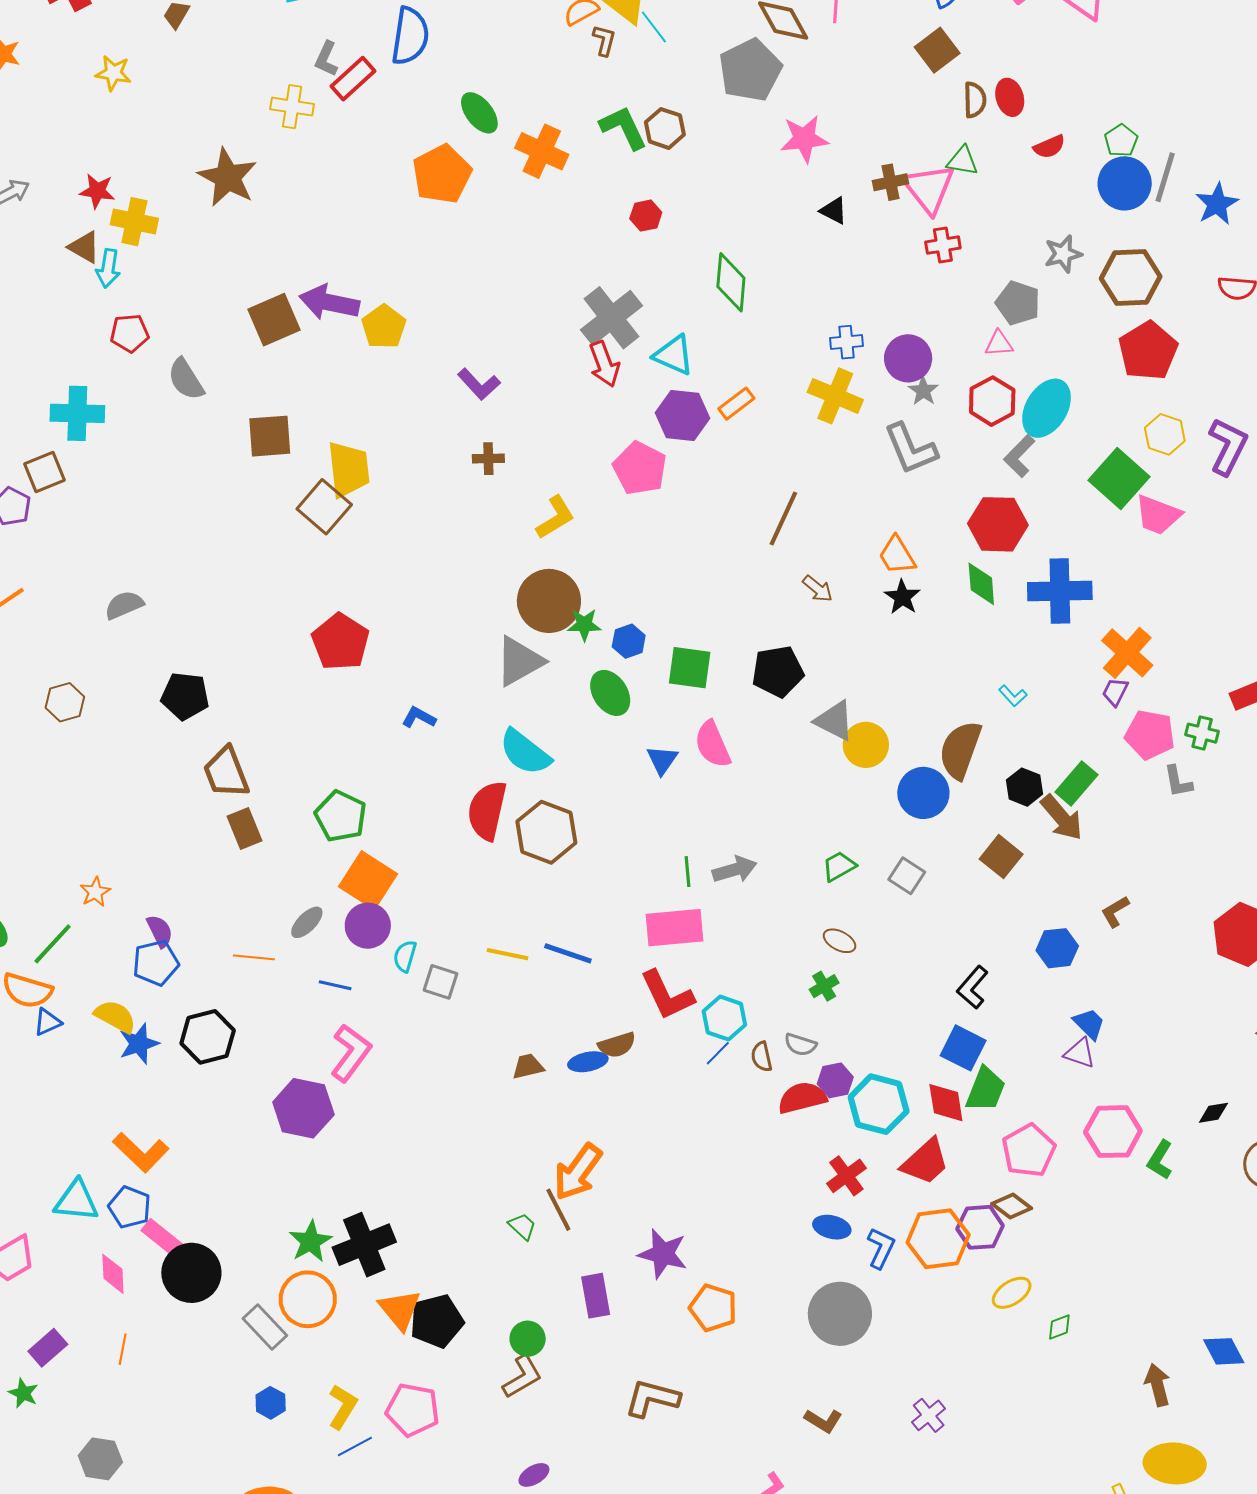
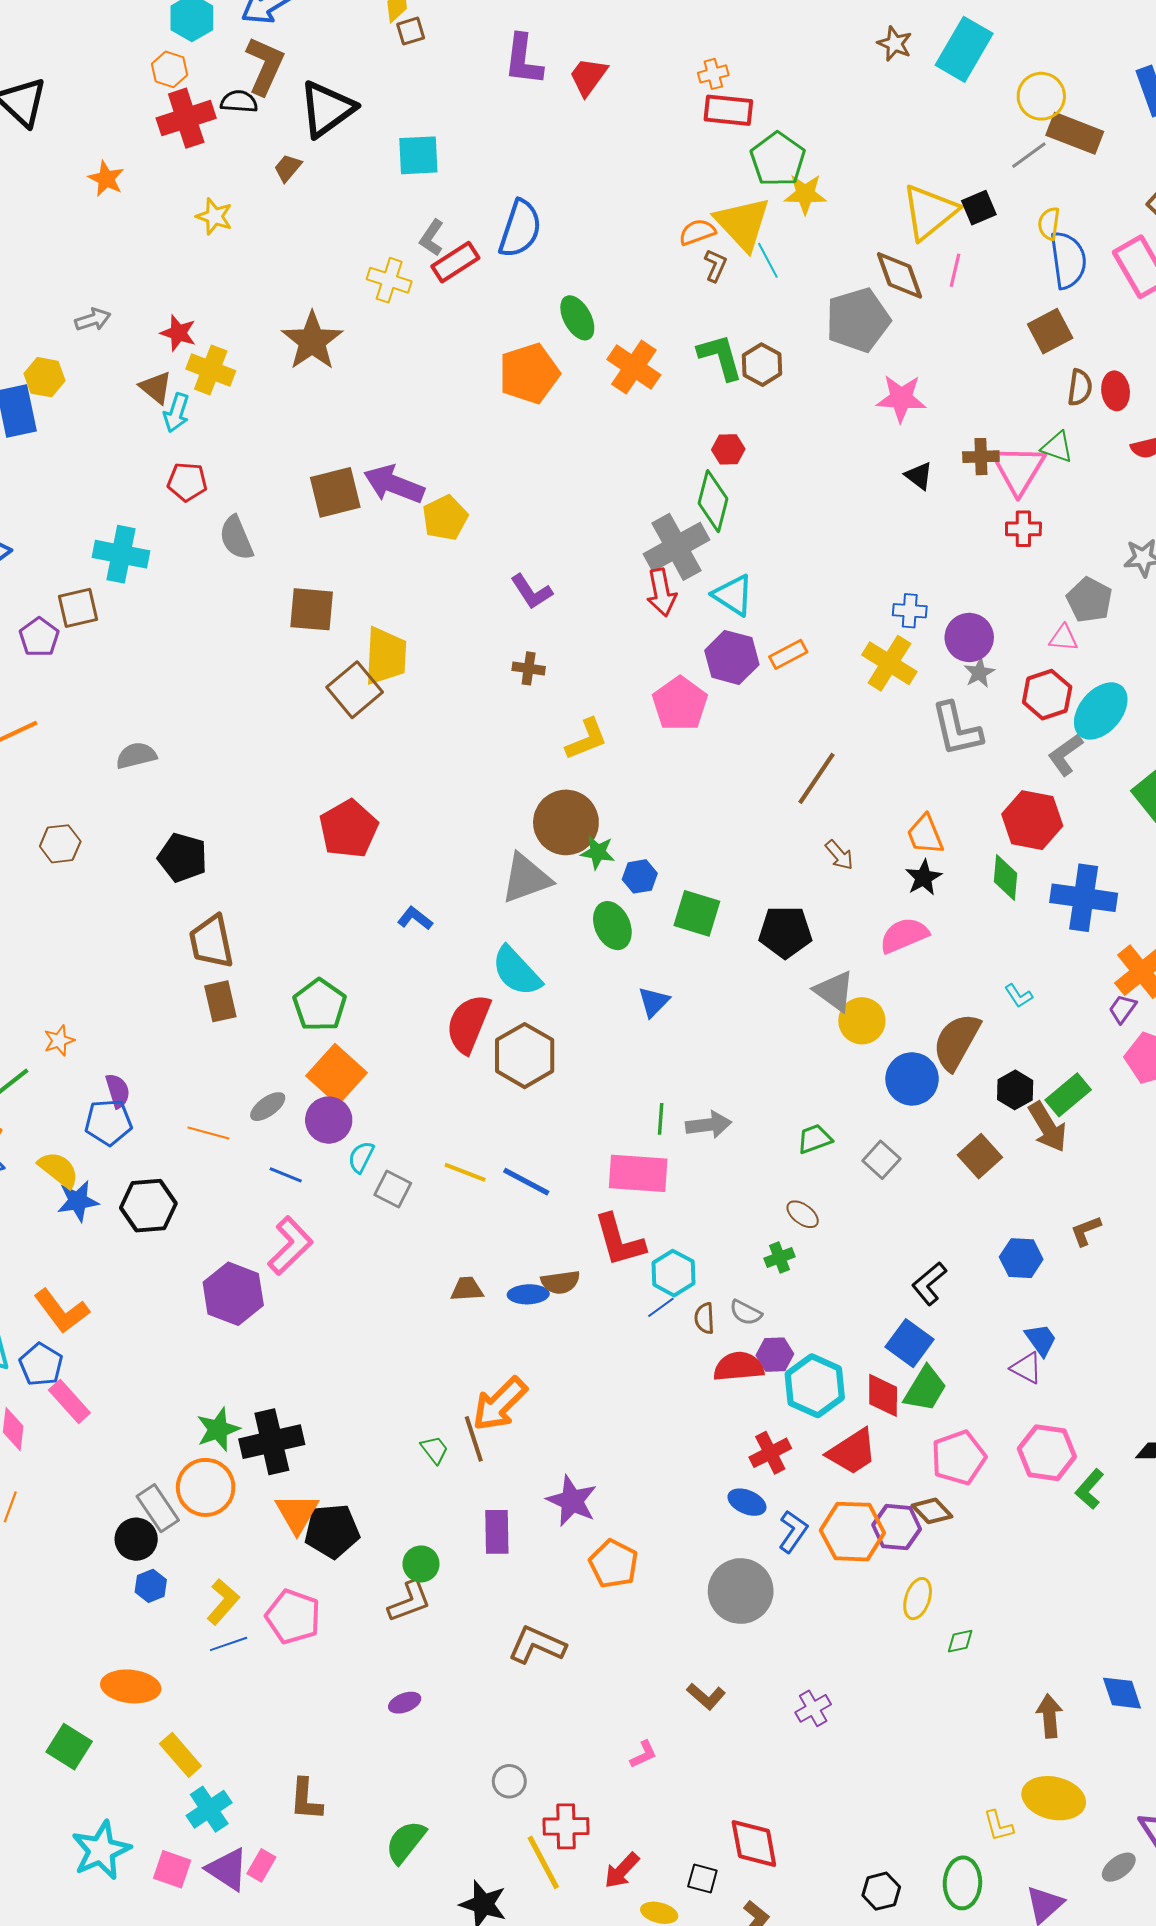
green diamond: (731, 282) -> (713, 501), moved
pink semicircle: (713, 744) -> (904, 935), moved, turned 81
black circle: (191, 1273) -> (136, 1539), moved, size x0.7
yellow ellipse: (1012, 1293) -> (918, 1599), turned -48

